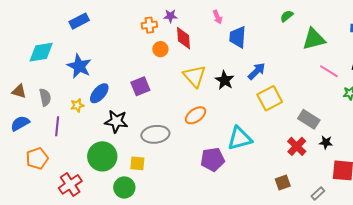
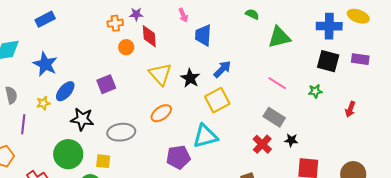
green semicircle: (287, 16) -> (252, 14), turned 64
pink line: (329, 71) -> (277, 83), moved
yellow square: (270, 98) -> (217, 100), moved

